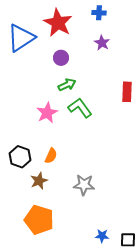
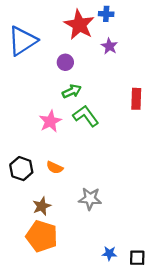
red star: (58, 23) -> (79, 25), moved
orange semicircle: (51, 156) -> (55, 168), turned 91
brown star: (39, 181) -> (42, 206), moved

